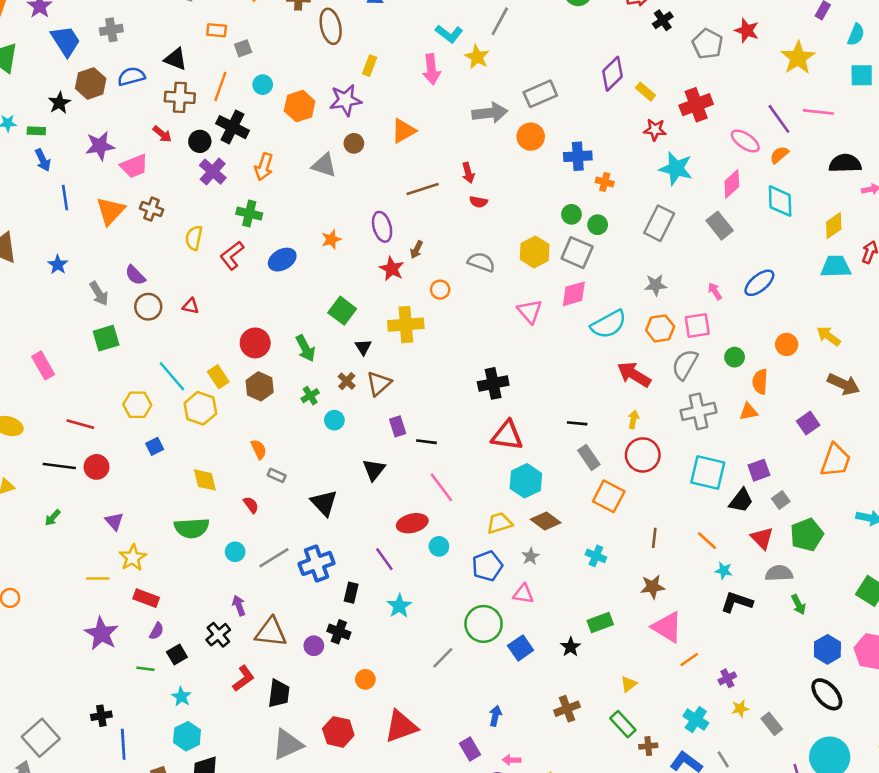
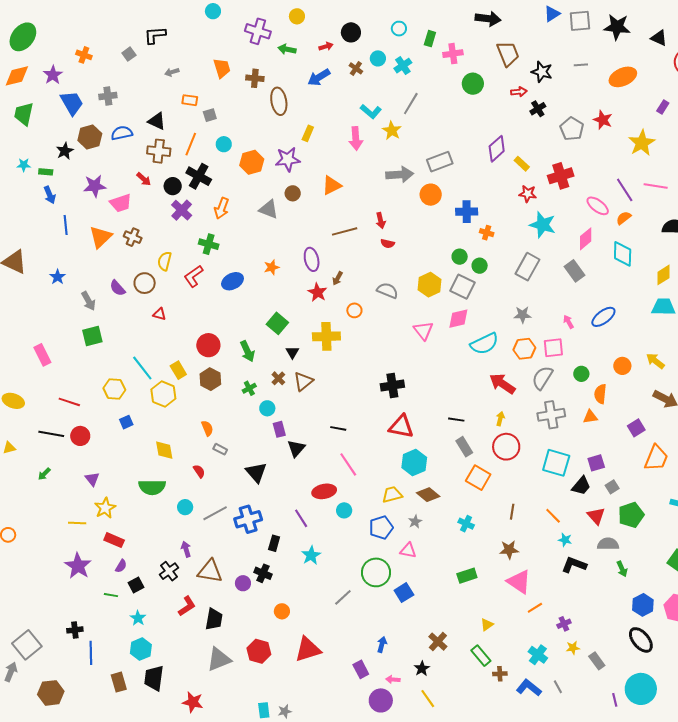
brown circle: (148, 307) -> (145, 283), moved
purple rectangle: (398, 426) -> (279, 429), moved
black star: (571, 647) -> (422, 669), moved
brown cross: (567, 709) -> (438, 642), turned -30

